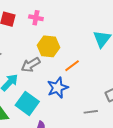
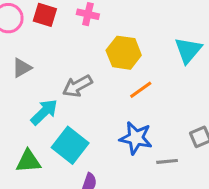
yellow hexagon: (48, 46) -> (124, 53), moved
blue star: (58, 88) -> (136, 138), moved, turned 30

